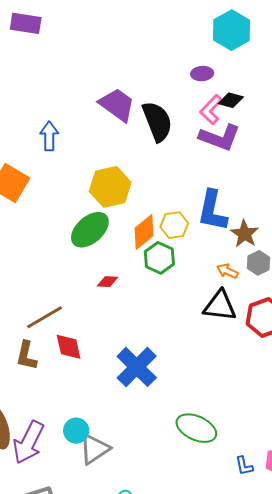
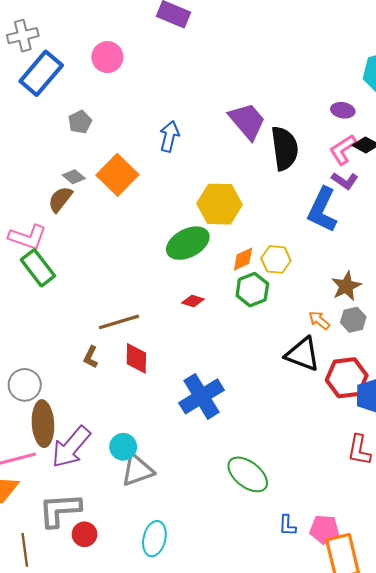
purple L-shape: (220, 138) -> (345, 181), size x0.6
blue L-shape: (212, 211) -> (322, 210), moved
orange diamond: (144, 232) -> (243, 259), size x0.7
brown L-shape: (26, 356) -> (91, 357), size x0.7

